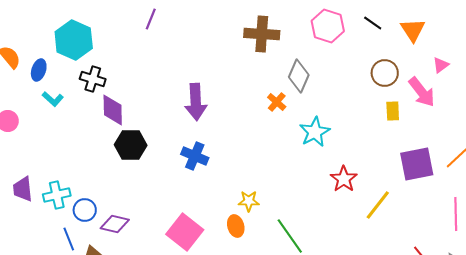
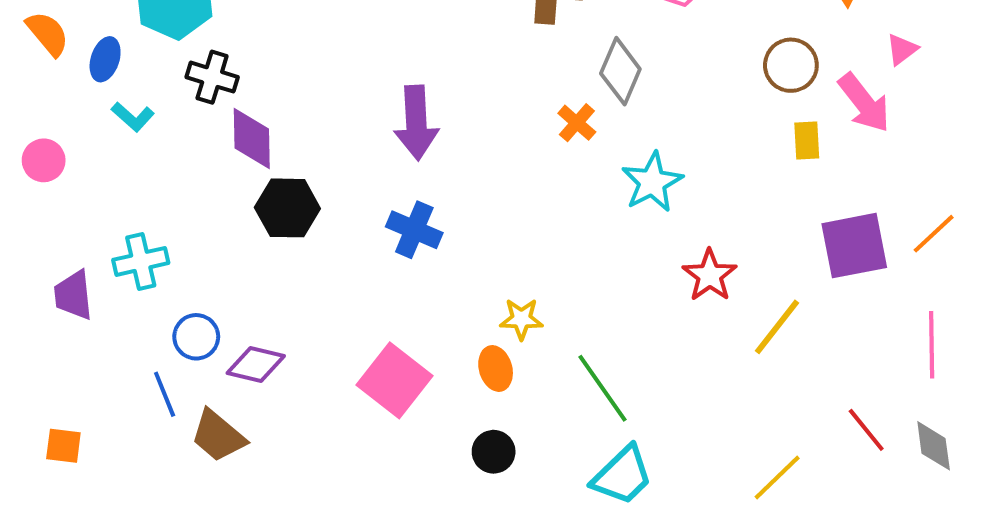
cyan cross: (57, 195) -> (141, 261), moved

